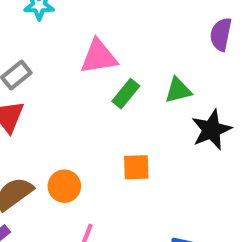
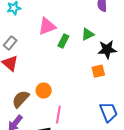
black star: (211, 130) -> (107, 50), turned 30
orange square: (136, 167) -> (98, 71), moved

